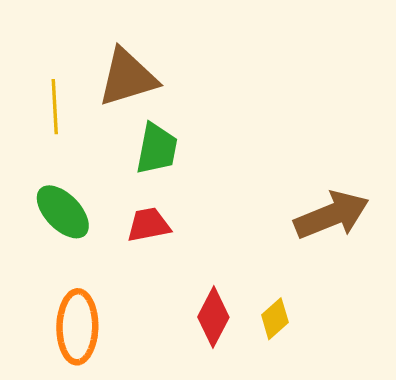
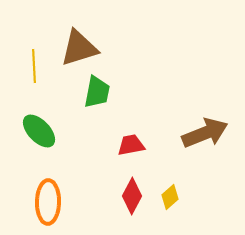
red trapezoid: (149, 225) -> (131, 145), moved

